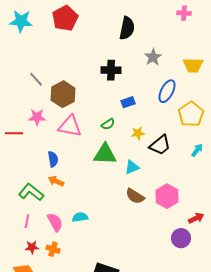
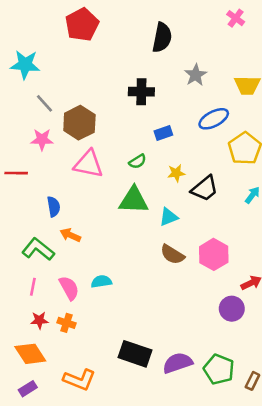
pink cross: (184, 13) -> (236, 18), turned 32
cyan star: (21, 21) -> (25, 65), moved
blue ellipse: (167, 91) -> (214, 119), turned 35
pink star: (37, 117) -> (42, 139), moved
blue semicircle: (53, 159) -> (54, 207), moved

